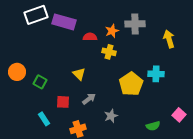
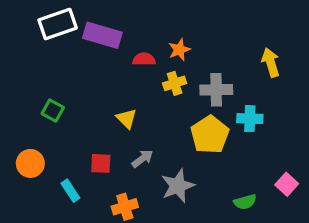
gray cross: (135, 24) -> (216, 90), moved
yellow cross: (109, 52) -> (175, 83), turned -32
orange circle: (17, 72) -> (30, 163), moved
green square: (40, 82) -> (53, 111), moved
gray star: (111, 116) -> (178, 186), size x1.5

